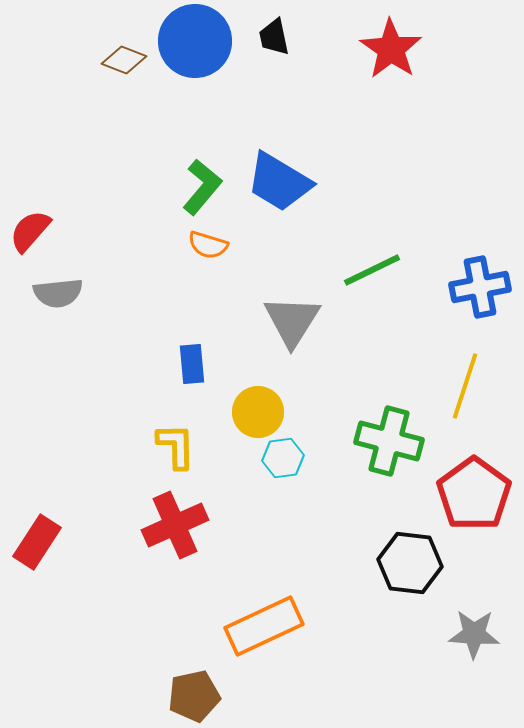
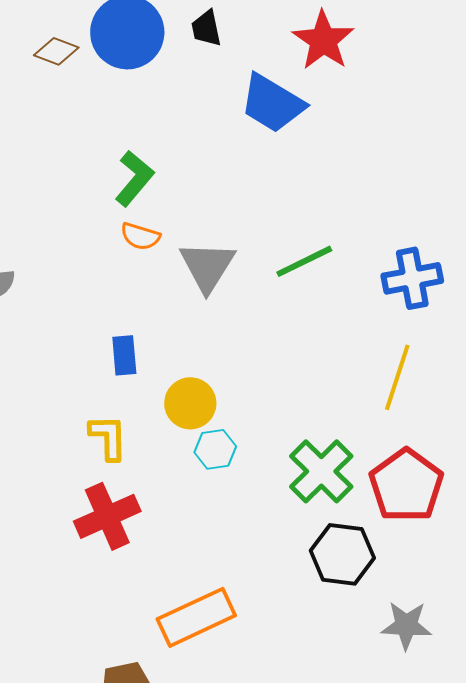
blue trapezoid: (279, 182) -> (272, 103), moved
gray triangle: (292, 321) -> (207, 266), moved
green cross: (389, 441) -> (321, 471), moved, turned 30

